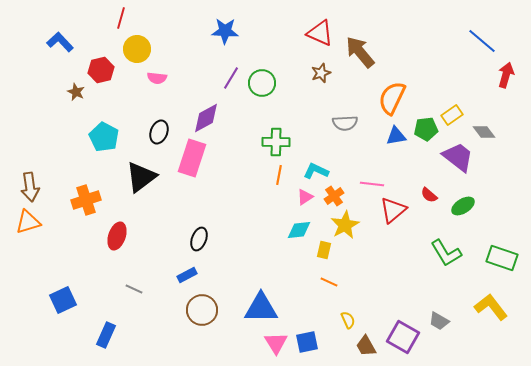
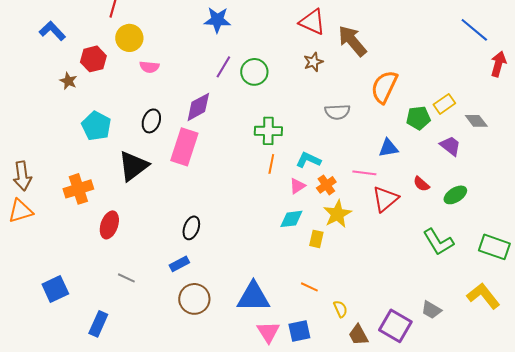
blue triangle: (396, 136) -> (388, 148), moved
purple trapezoid: (458, 157) -> (450, 146), size x0.7
orange line: (329, 282) -> (309, 287), moved

